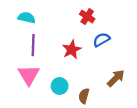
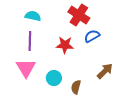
red cross: (87, 16) -> (79, 15), size x1.5
cyan semicircle: (26, 18) -> (33, 16), moved
red star: (72, 50) -> (65, 45), turned 30

